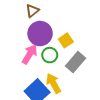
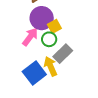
yellow square: (66, 40) -> (54, 26), moved
gray rectangle: (75, 62) -> (63, 54), moved

